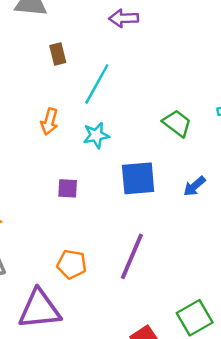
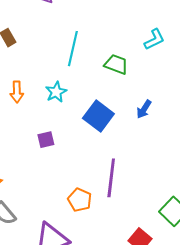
cyan line: (97, 84) -> (73, 49), moved
blue square: (138, 178) -> (98, 116), turned -32
orange pentagon: (72, 264) -> (80, 200), moved, turned 30

